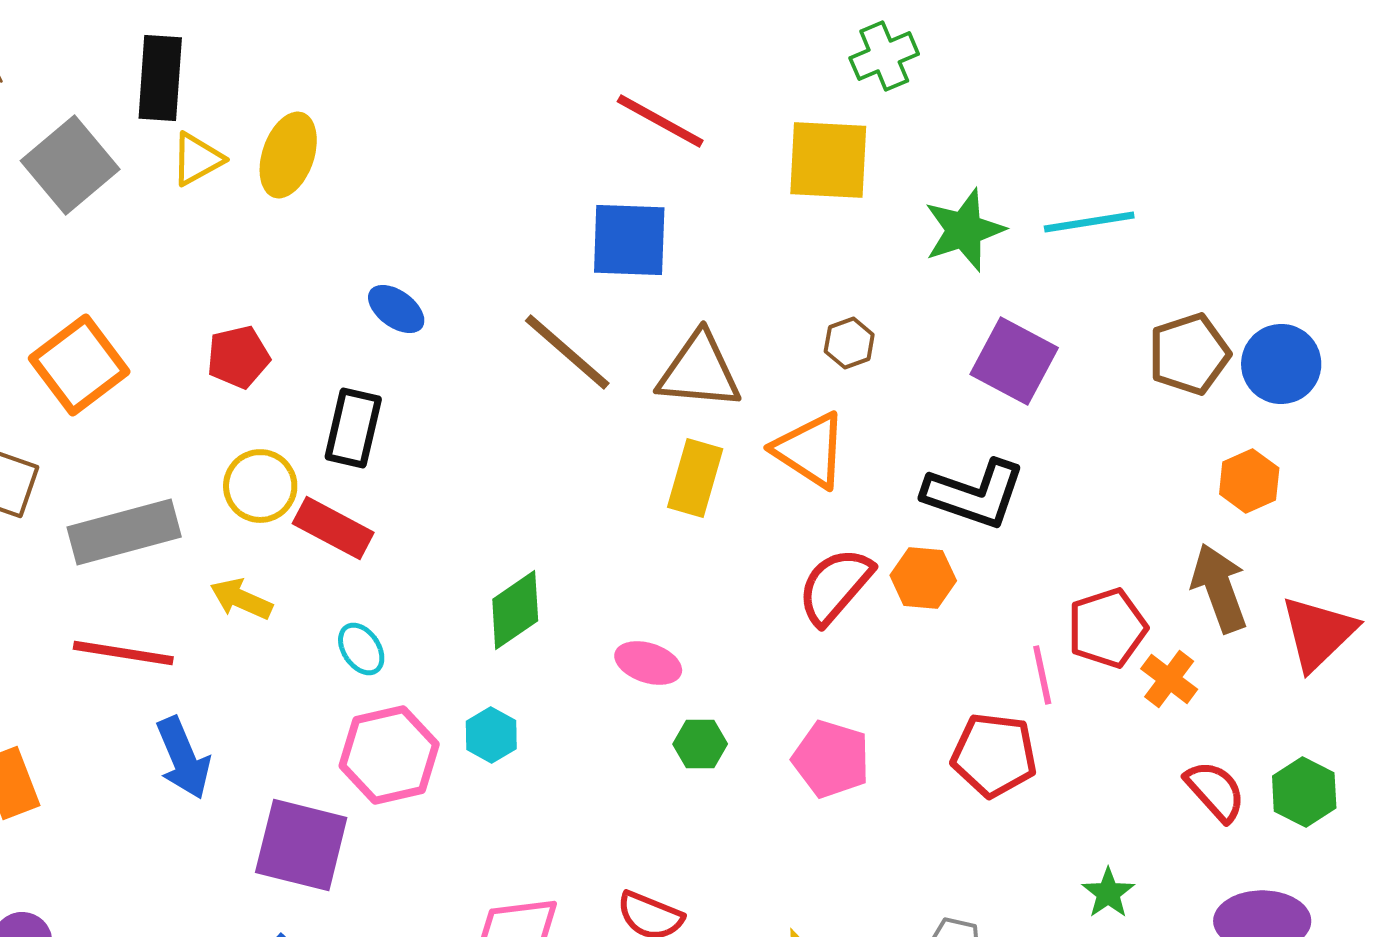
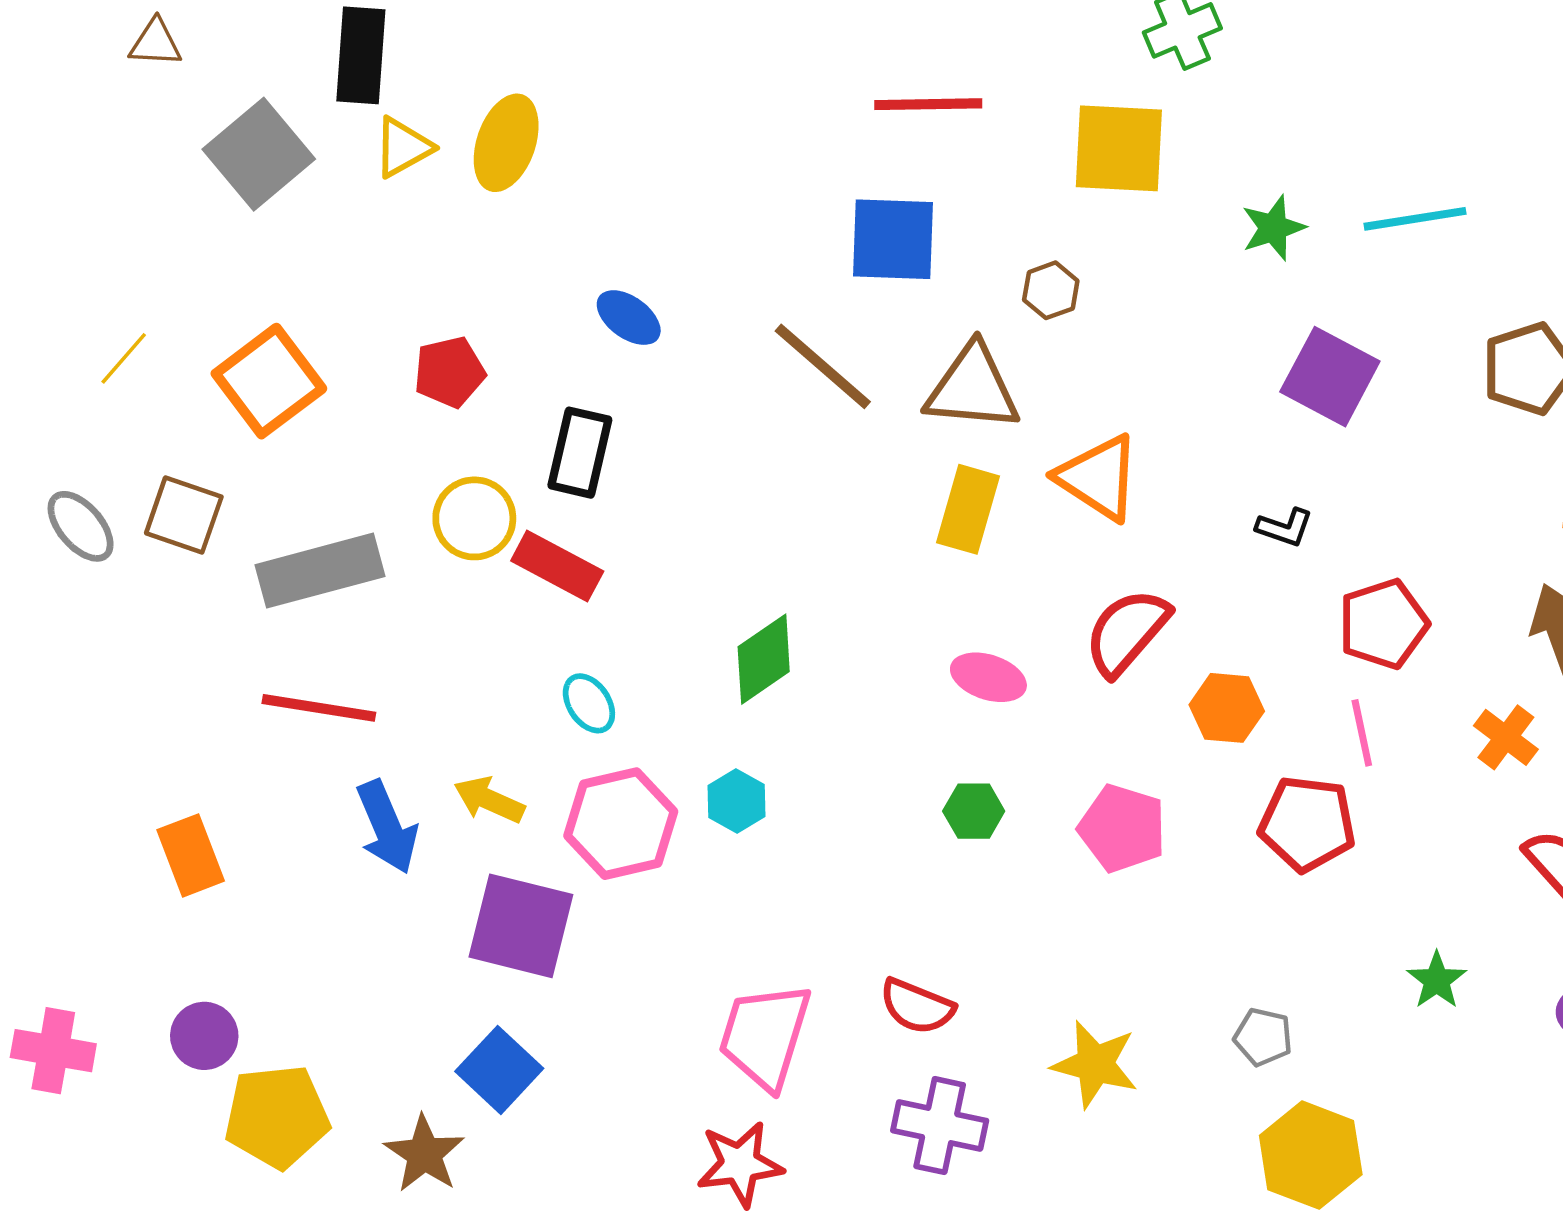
red line: (660, 121) -> (928, 104), turned -30
green star: (964, 230) -> (1273, 228), size x0.7
brown hexagon: (849, 343) -> (1051, 290), moved
black L-shape: (974, 494) -> (1285, 527), size x0.5
orange hexagon: (923, 578) -> (1227, 708), moved
yellow arrow: (241, 599) -> (489, 800), moved
red pentagon: (1107, 628) -> (1383, 624), moved
pink ellipse: (648, 663) -> (988, 677), moved

